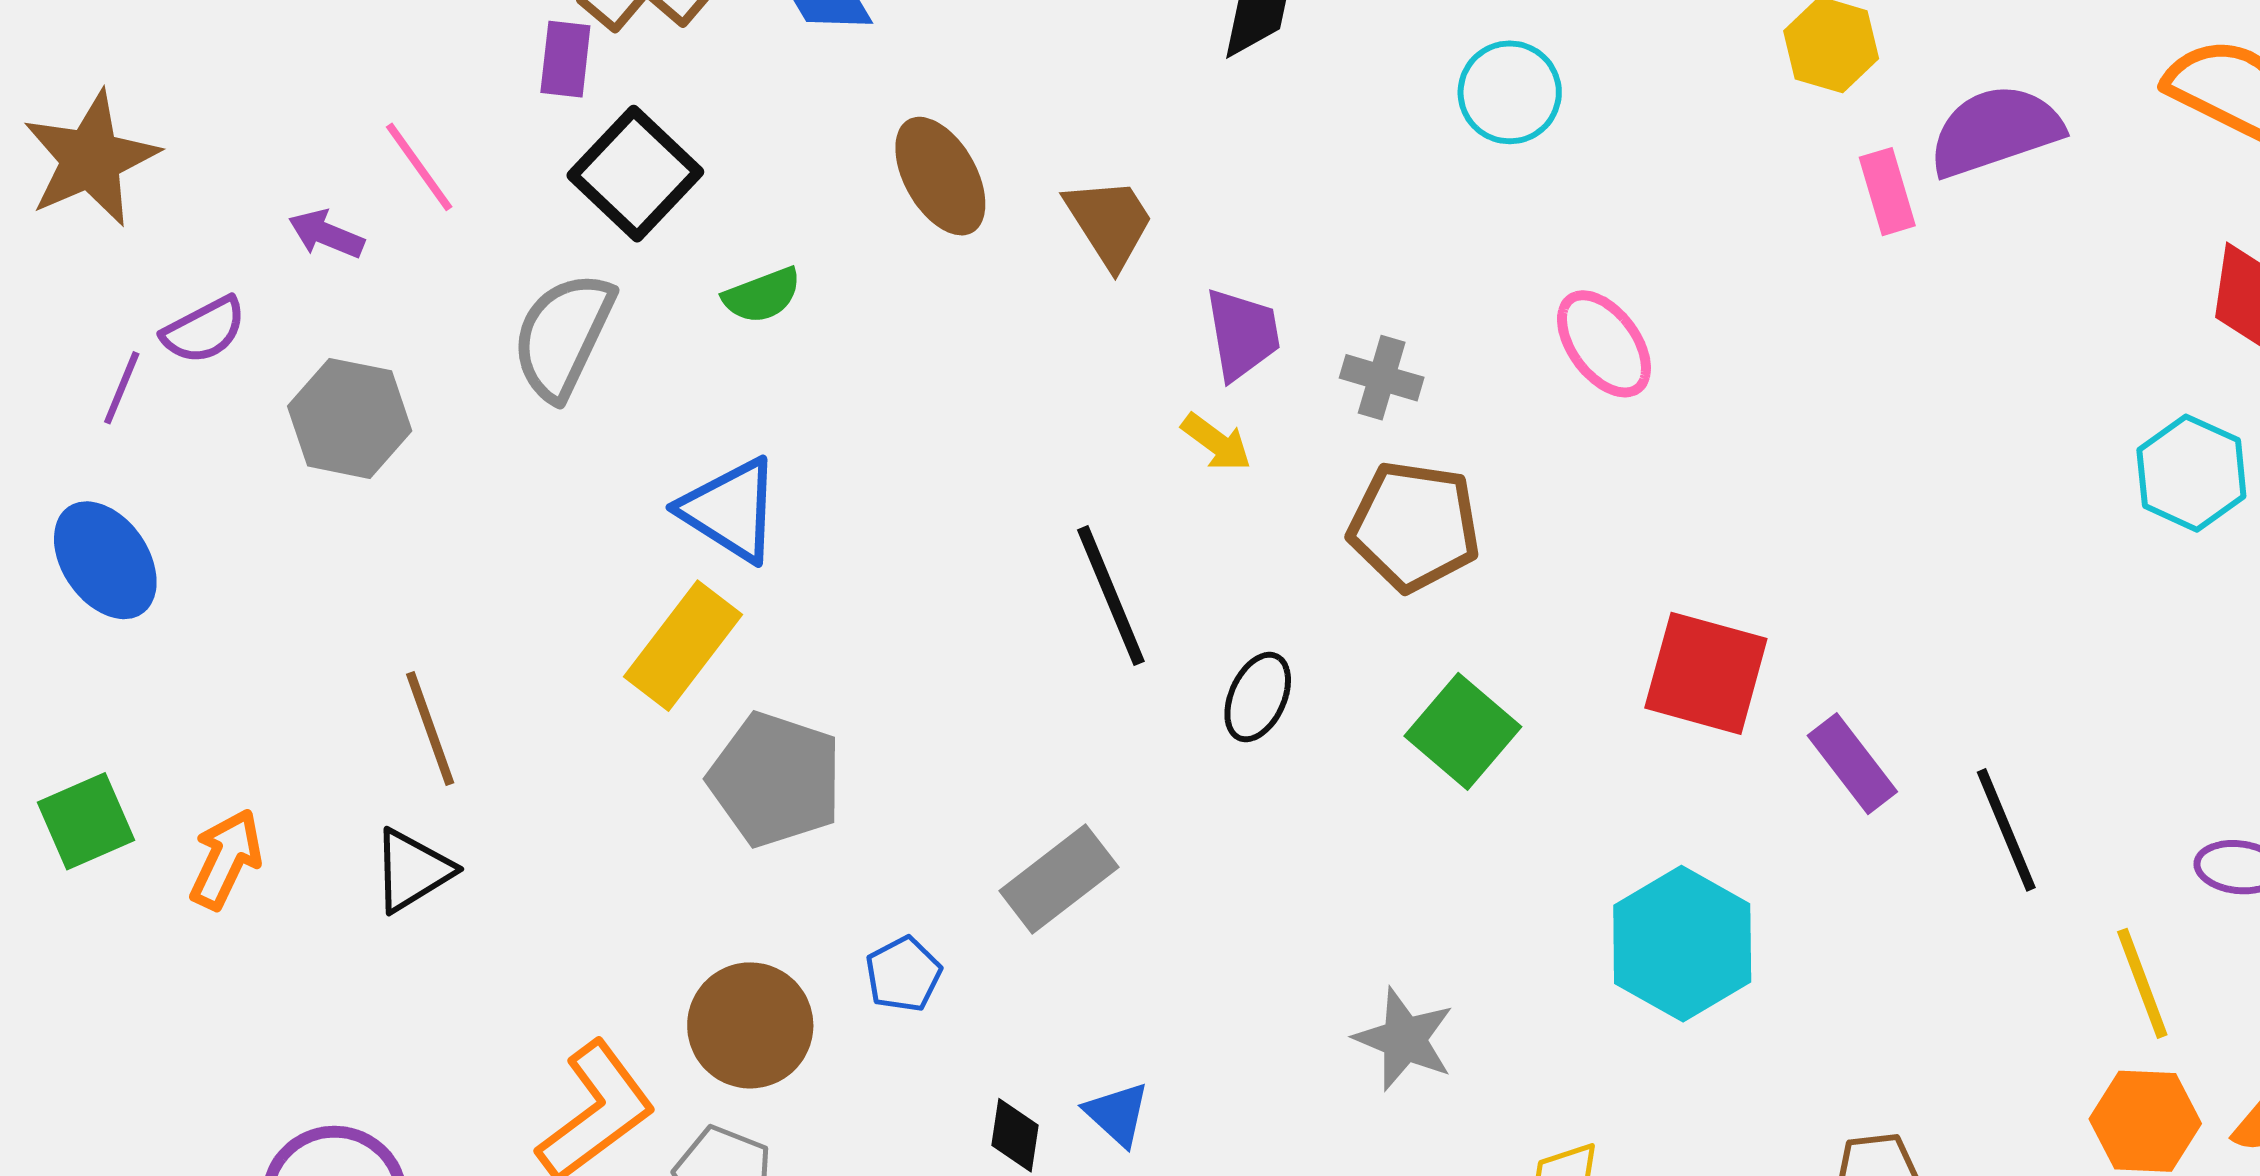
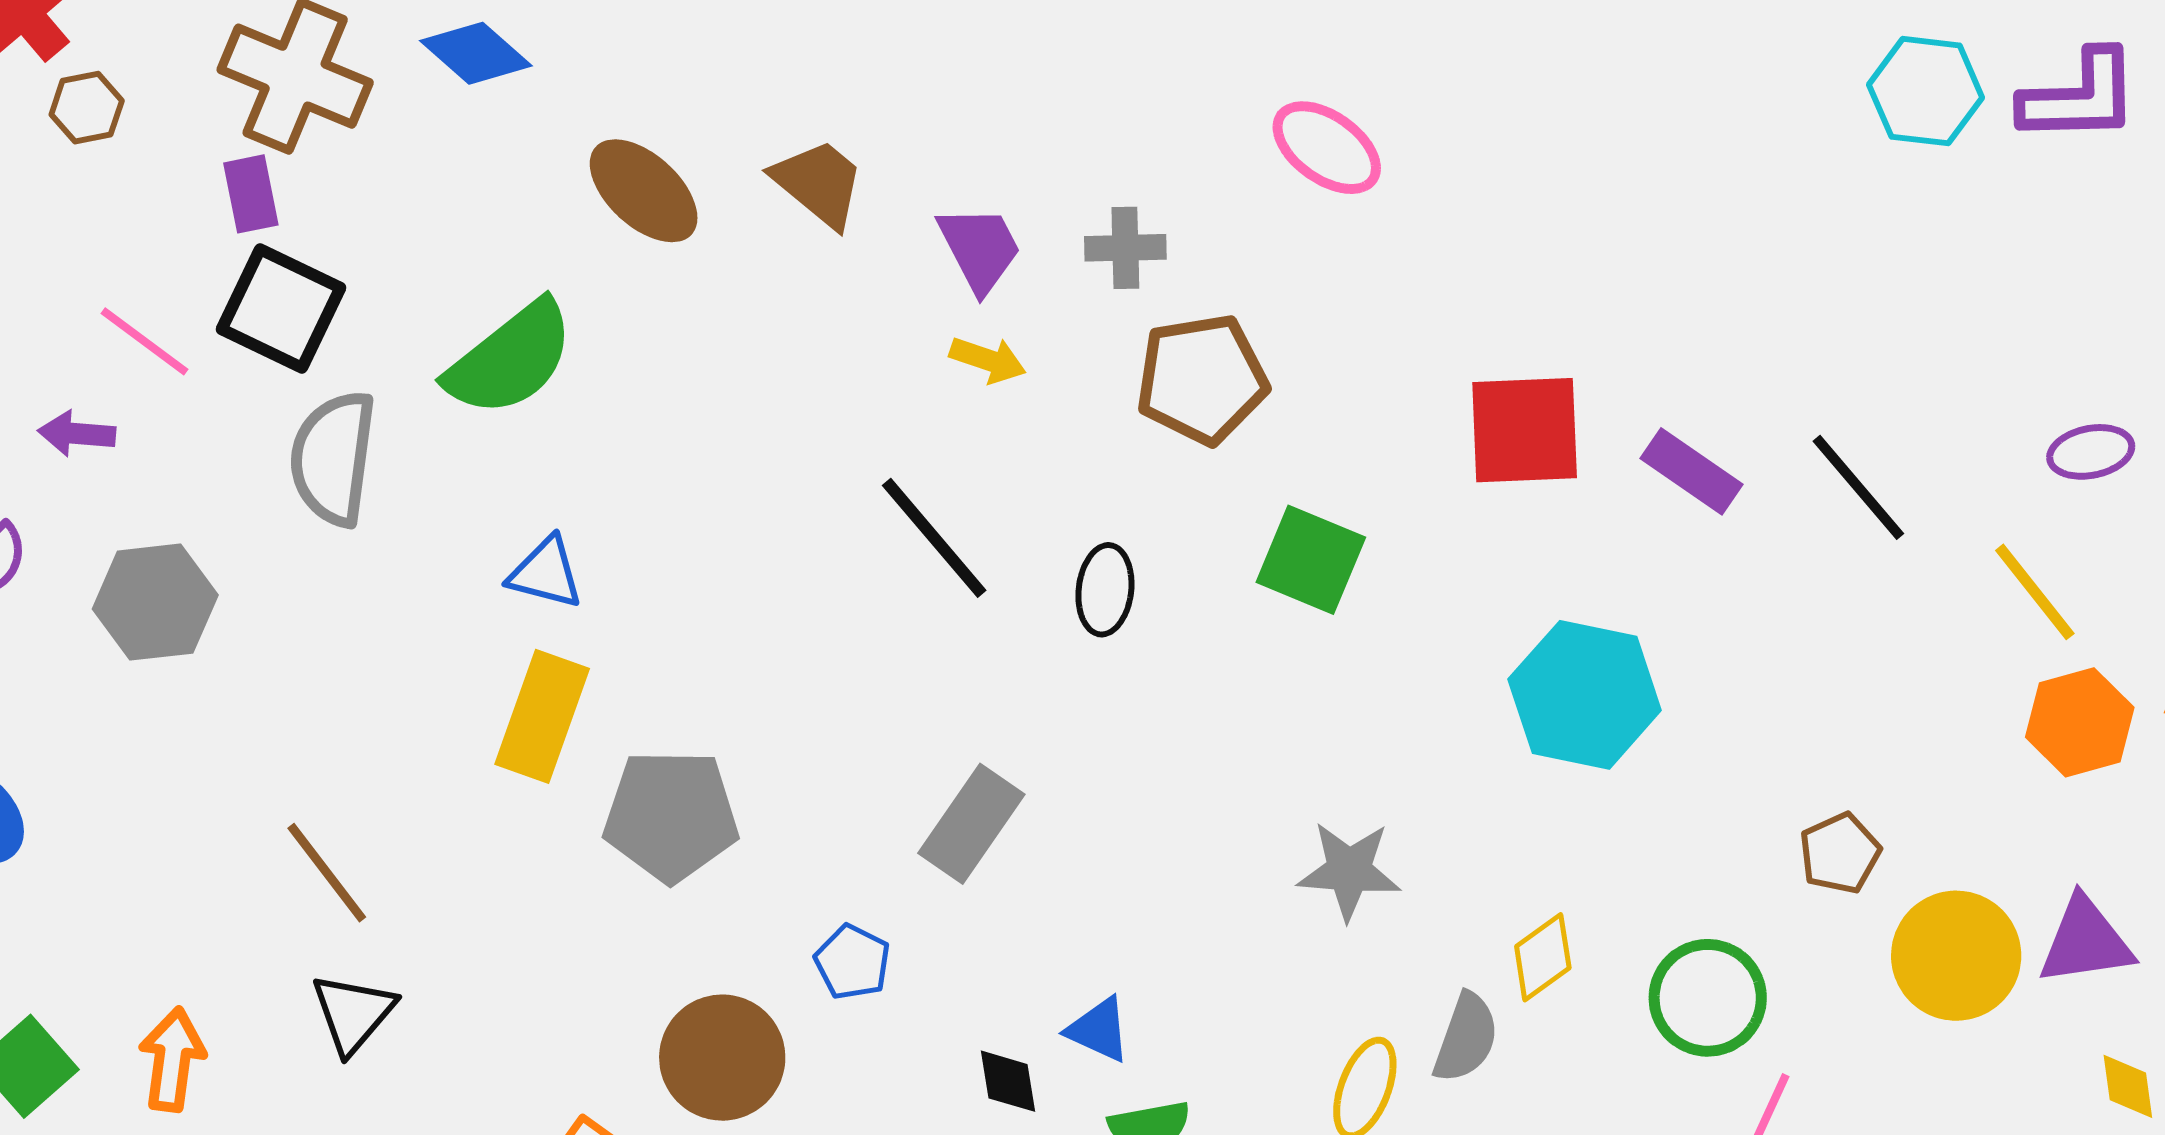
black square: (635, 174) -> (281, 309), moved
green semicircle: (762, 295) -> (510, 359), size x1.8
blue triangle: (730, 510) -> (546, 573), size x0.7

